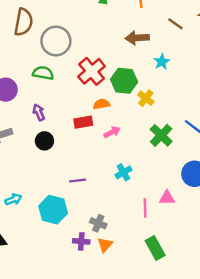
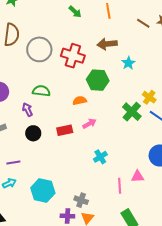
brown line: (175, 24) -> (143, 23), moved
red cross: (92, 71) -> (73, 56), moved, turned -30
green semicircle: (43, 73) -> (41, 91), moved
yellow cross: (146, 98) -> (149, 97), moved
red rectangle: (83, 122) -> (65, 130), moved
green cross: (161, 135) -> (132, 112), moved
purple line: (78, 180) -> (13, 163), moved

